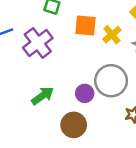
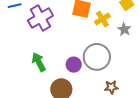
green arrow: (43, 96) -> (39, 62), turned -90

